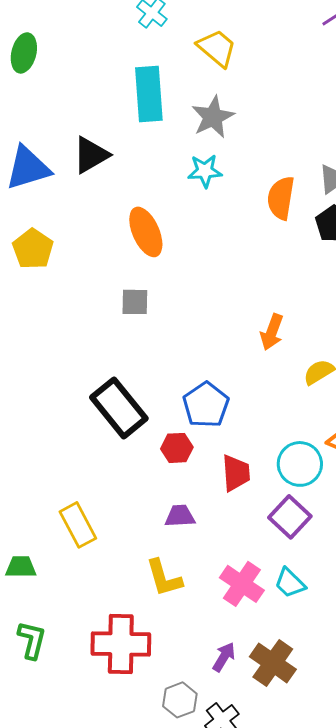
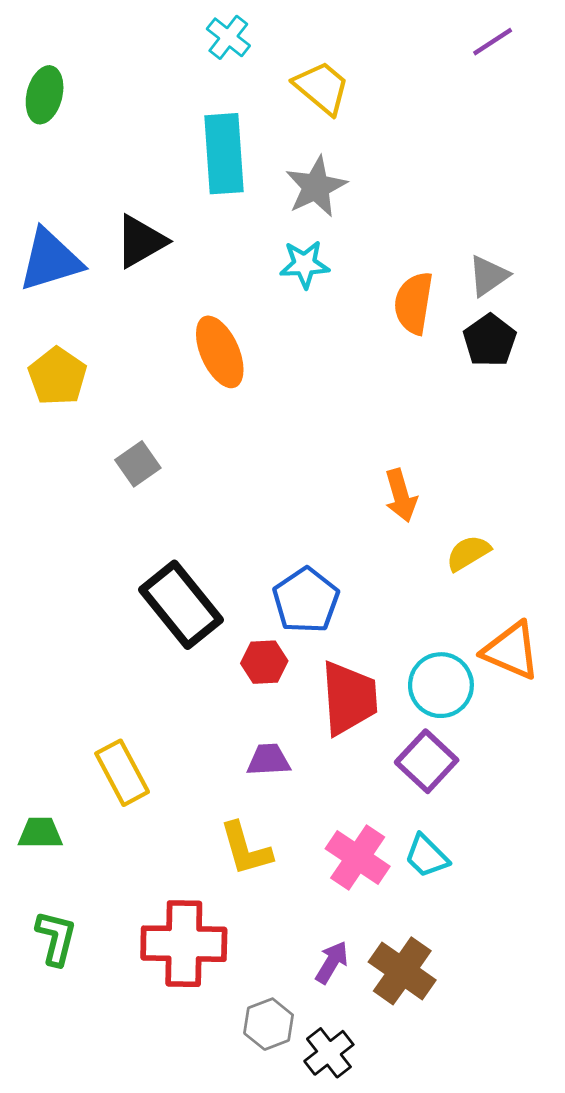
gray square: (135, 302) -> (138, 464), moved, turned -36
orange arrow: (272, 332) -> (401, 496), turned -36
red trapezoid: (236, 473) -> (349, 698), size x1.4

